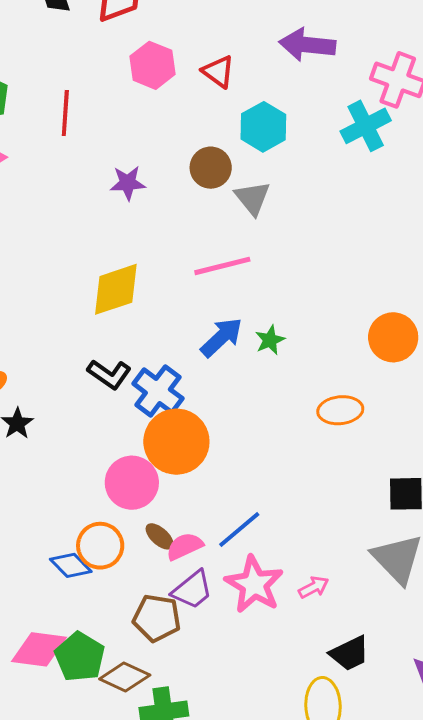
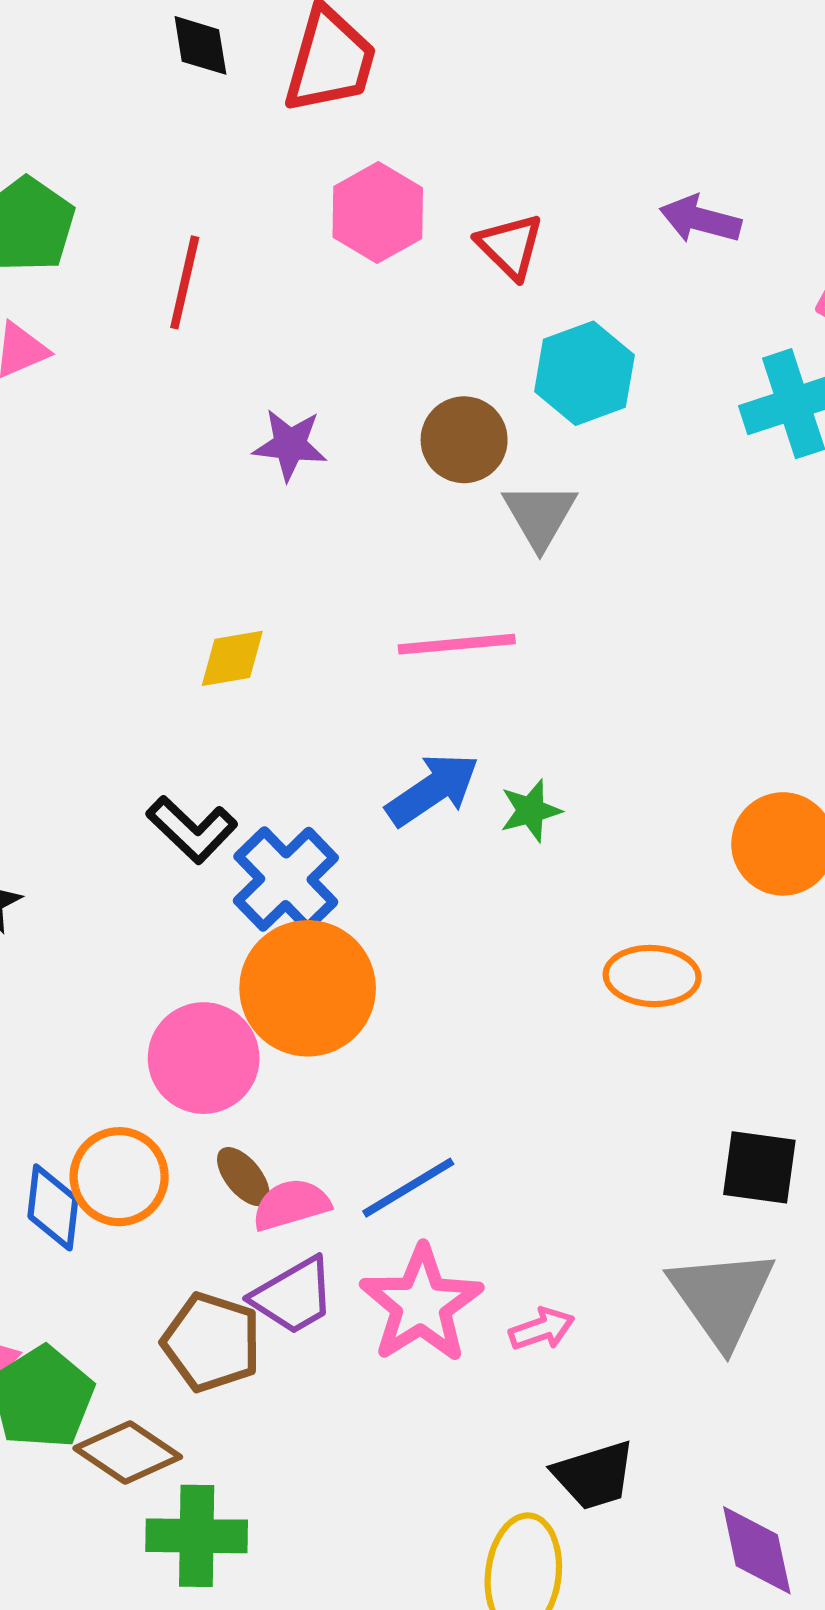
purple arrow: (307, 45) -> (700, 219), size x0.7
yellow diamond: (116, 289) -> (232, 658), size x0.6
blue diamond: (71, 565) -> (53, 1207), turned 42

